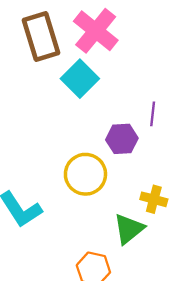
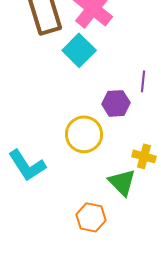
green triangle: (129, 229) -> (122, 182), turned -36

